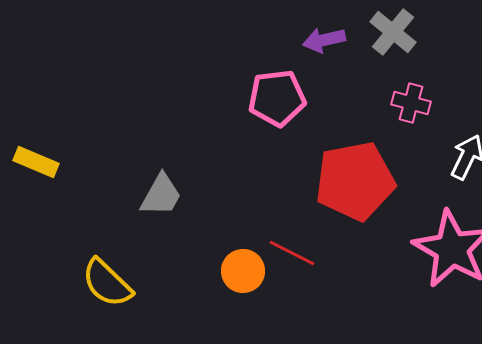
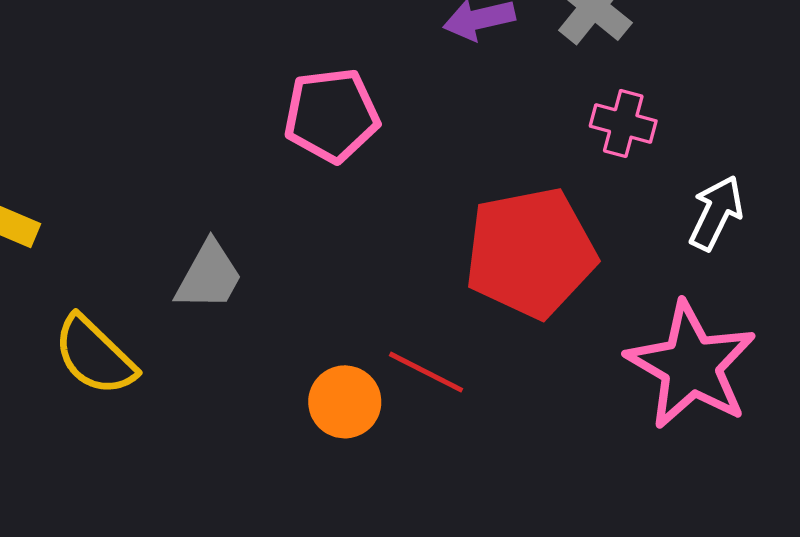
pink pentagon: (277, 98) -> (332, 115), moved
yellow semicircle: (107, 283) -> (95, 355), moved

